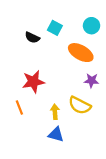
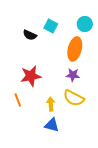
orange ellipse: (81, 53) -> (75, 49), turned 75
purple star: (92, 81) -> (73, 75), moved

